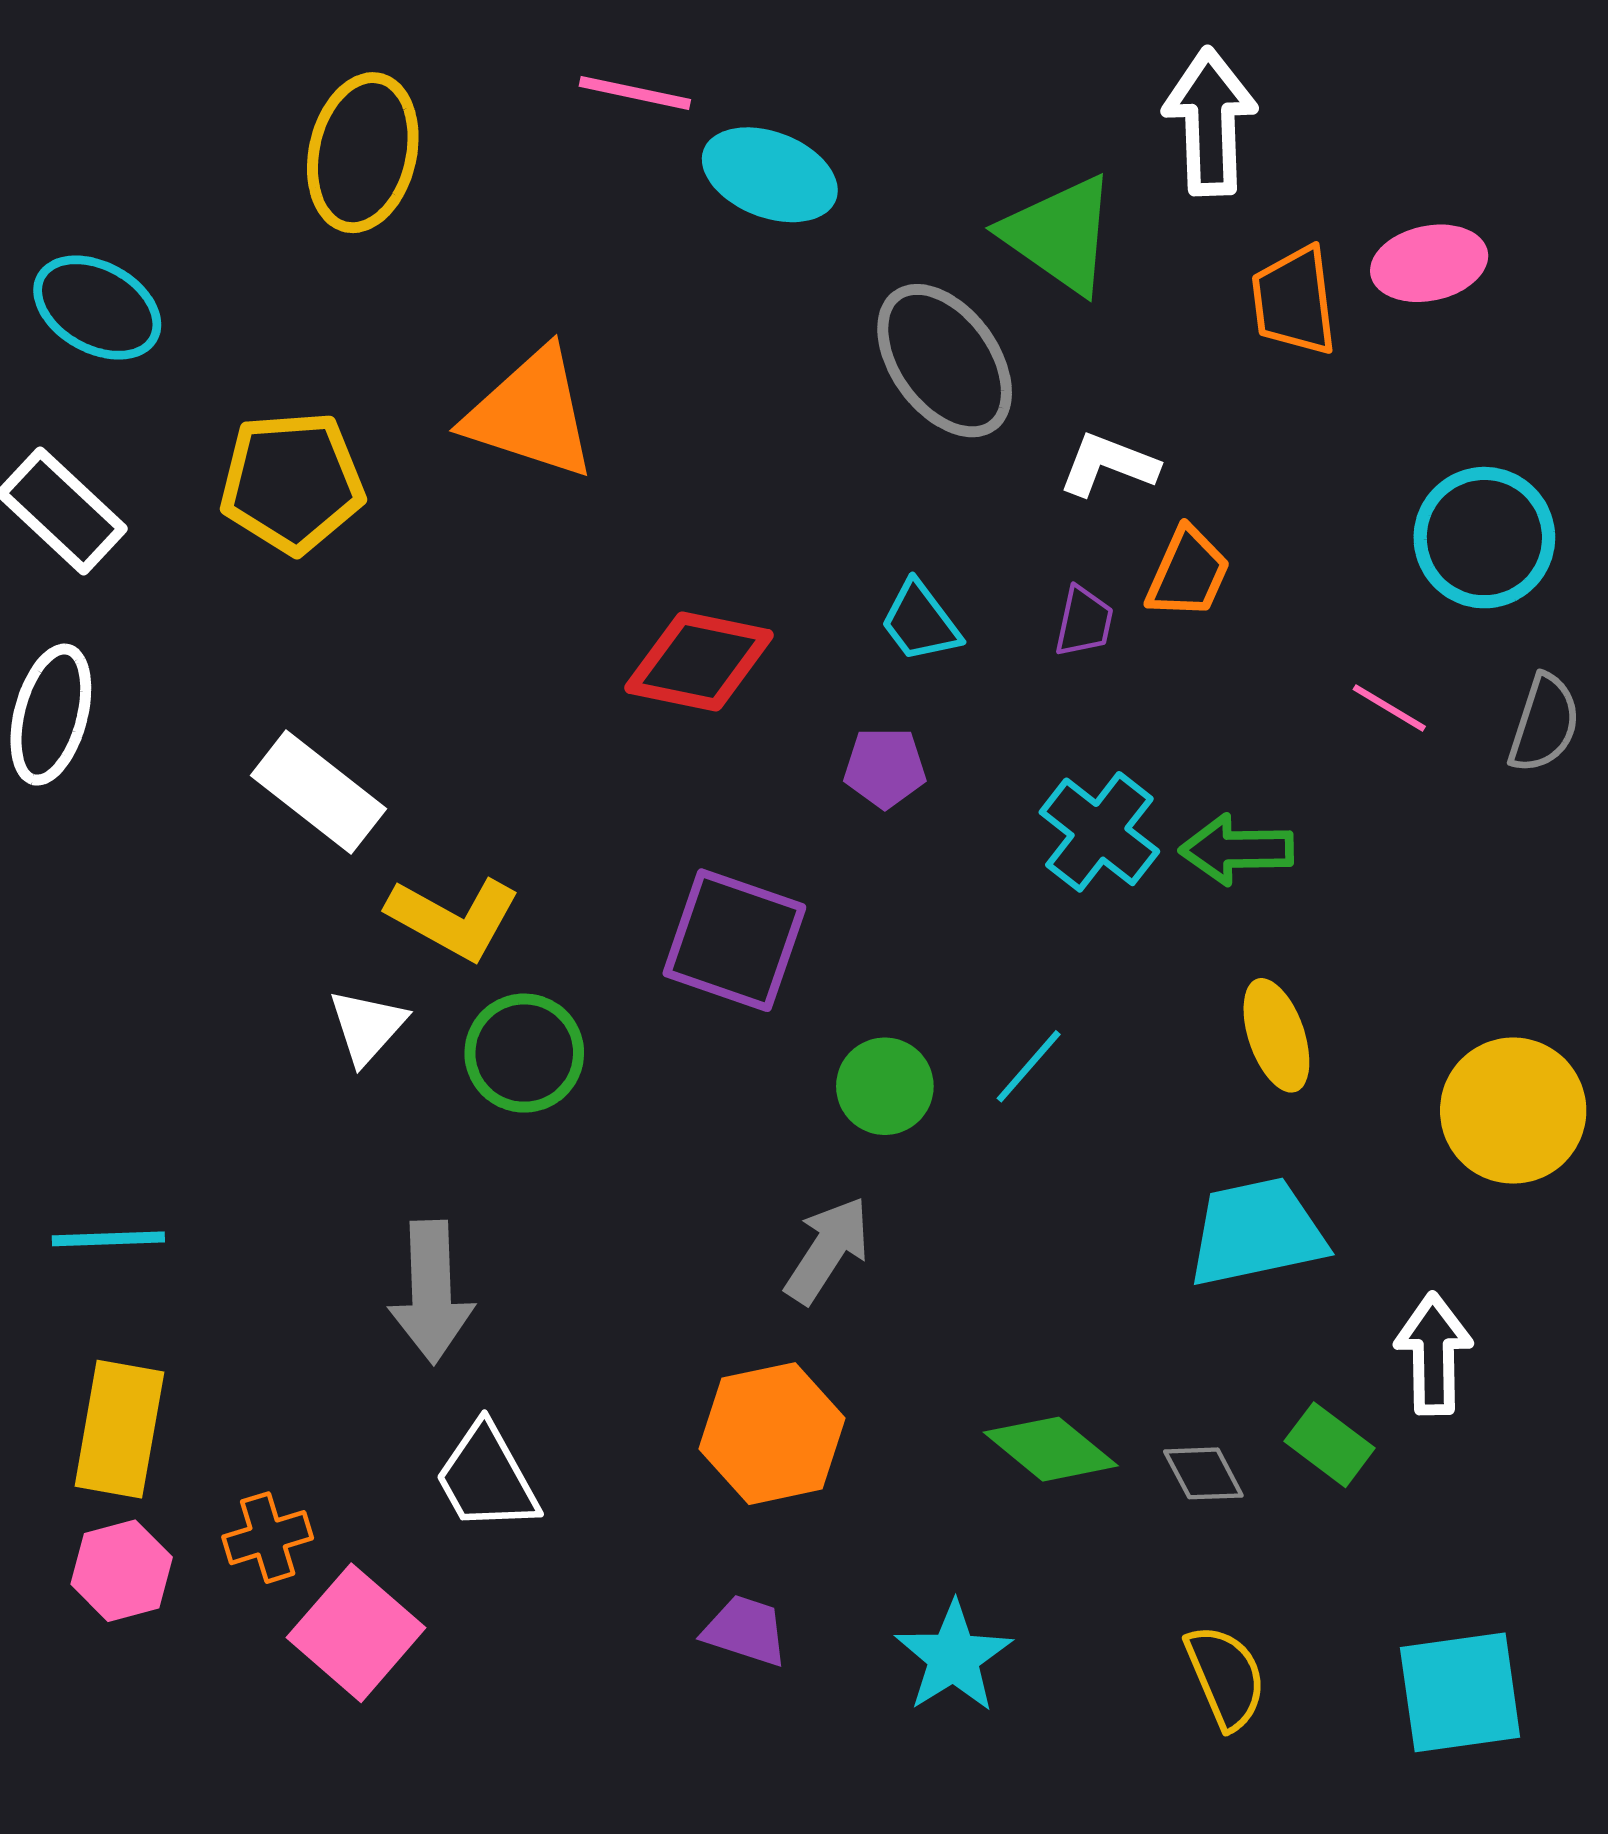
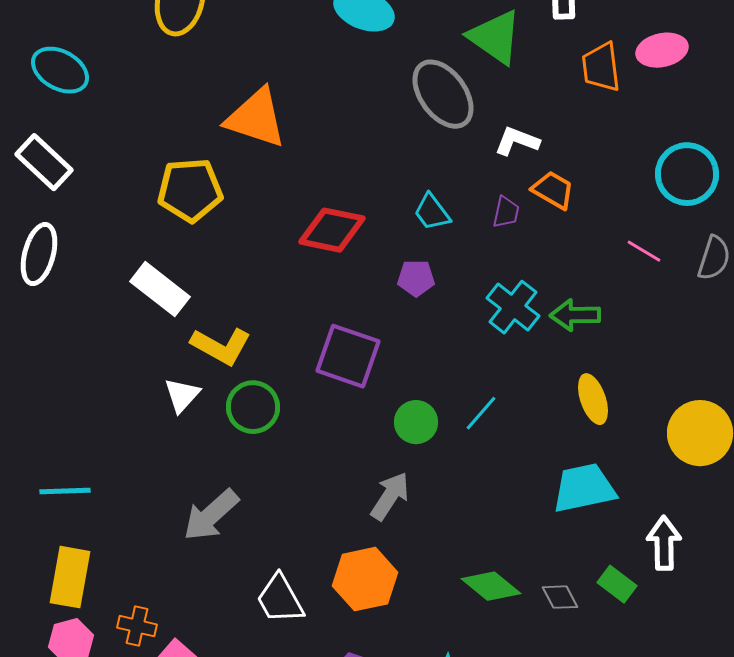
yellow pentagon: (292, 482) -> (190, 190), moved
orange trapezoid: (1188, 573) -> (553, 190), turned -84
gray arrow: (431, 1292) -> (211, 515), turned 50
white trapezoid: (487, 1478) -> (280, 599), moved
orange cross: (268, 1538) -> (137, 626), turned 30

